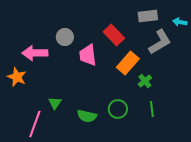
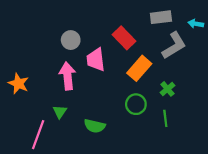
pink arrow: (35, 53) -> (67, 76), moved, turned 85
green cross: (145, 81) -> (167, 89), moved
green circle: (118, 109) -> (136, 104), moved

